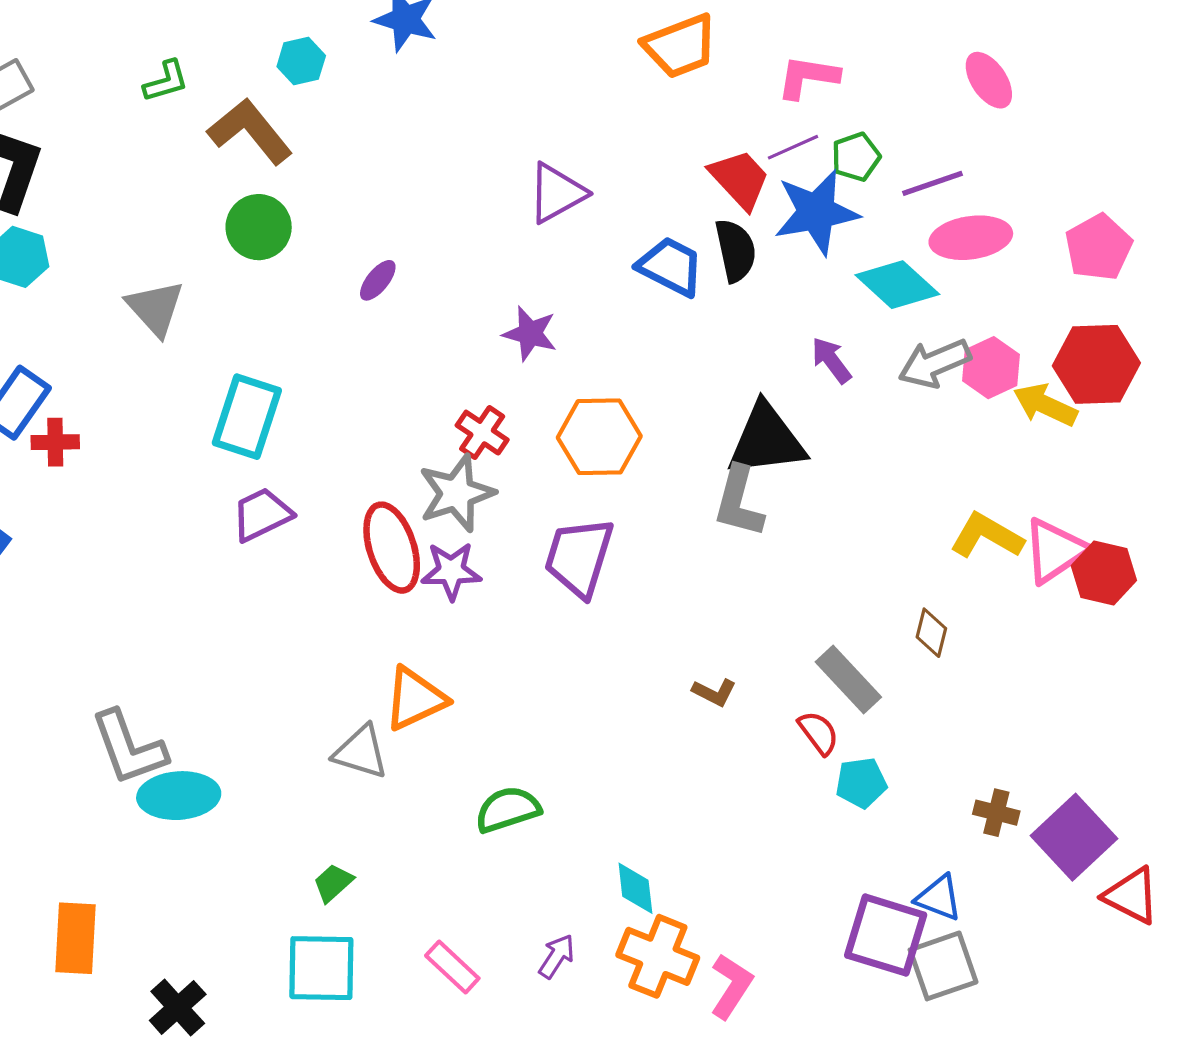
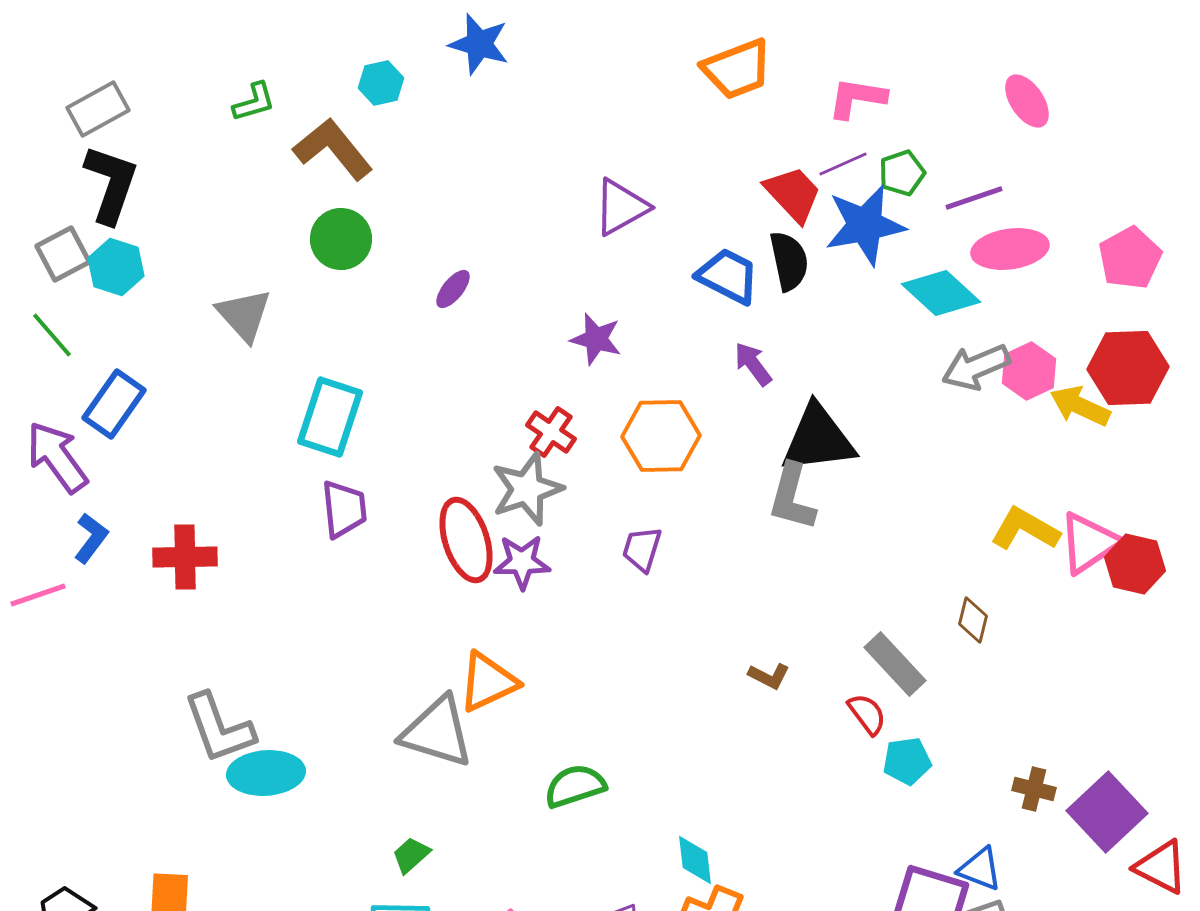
purple arrow: (831, 360) -> (753, 364), moved
red cross: (55, 442) -> (185, 557), moved, size x1.4
purple trapezoid: (262, 515) -> (344, 509), turned 110
purple trapezoid: (579, 557) -> (642, 549), size x0.6
gray triangle: (361, 752) -> (437, 732), size x1.4

